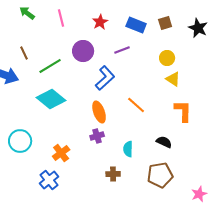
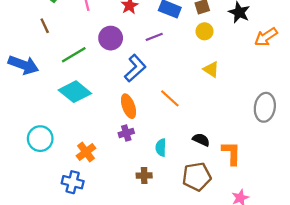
brown line: (24, 53) -> (45, 26), moved
yellow circle: (167, 58) -> (204, 31), moved
orange L-shape: (183, 111) -> (231, 153), moved
blue cross: (49, 180) -> (73, 182), turned -36

